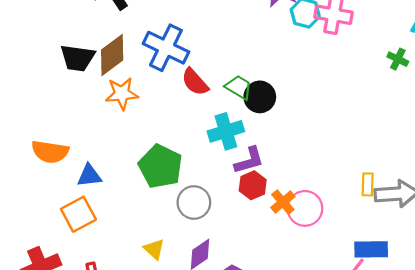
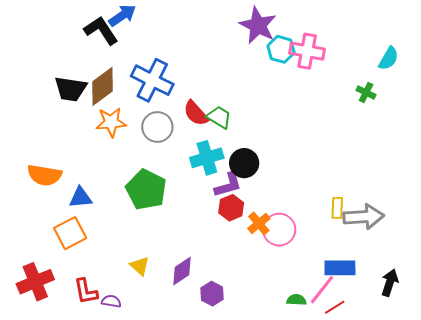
red semicircle: (195, 82) -> (196, 113), moved
black circle: (260, 97) -> (244, 163), moved
gray circle: (194, 202) -> (157, 127), moved

